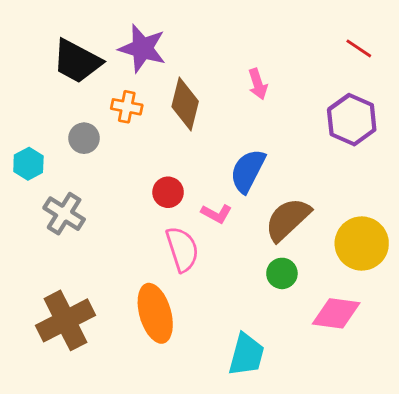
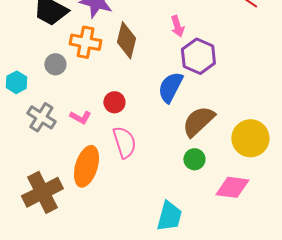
orange cross: (127, 107) -> (85, 42), size x1.4
purple hexagon: (352, 120) -> (198, 56), moved
pink L-shape: (216, 214) -> (80, 117), moved
orange ellipse: (155, 313) -> (86, 166), moved, turned 33

